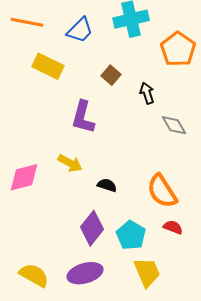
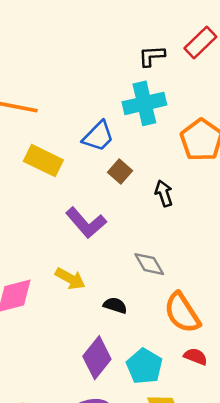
blue trapezoid: (80, 30) -> (98, 136), moved
purple L-shape: (83, 117) -> (86, 223), turned -56
gray diamond: (174, 125) -> (149, 264), moved

